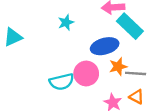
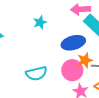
pink circle: (86, 73) -> (72, 70), moved

